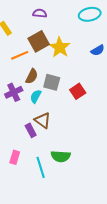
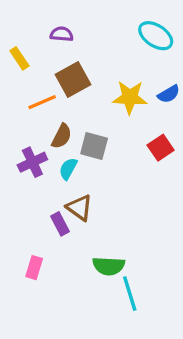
purple semicircle: (40, 13) -> (62, 34), moved
cyan ellipse: (90, 14) -> (156, 36), turned 45
yellow star: (60, 47) -> (130, 97), moved, turned -30
red square: (78, 91) -> (161, 148), moved
cyan line: (41, 167) -> (130, 294), moved

